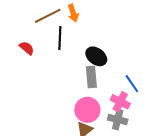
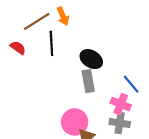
red semicircle: (27, 48) -> (18, 48), moved
pink circle: (87, 110) -> (75, 122), moved

